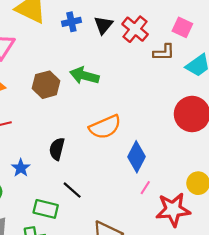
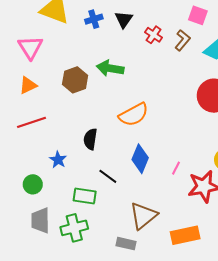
red cross: (135, 29) -> (154, 35), moved, size x0.7
brown L-shape: (164, 52) -> (183, 40), turned -45
blue diamond: (136, 157) -> (140, 159), moved

